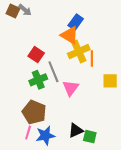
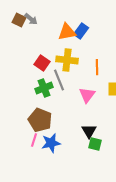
orange triangle: (70, 35) -> (67, 32), moved, turned -42
yellow cross: (79, 51) -> (67, 60), moved, turned 30
pink triangle: (71, 88) -> (87, 95), moved
black triangle: (76, 130) -> (89, 131), moved, turned -35

